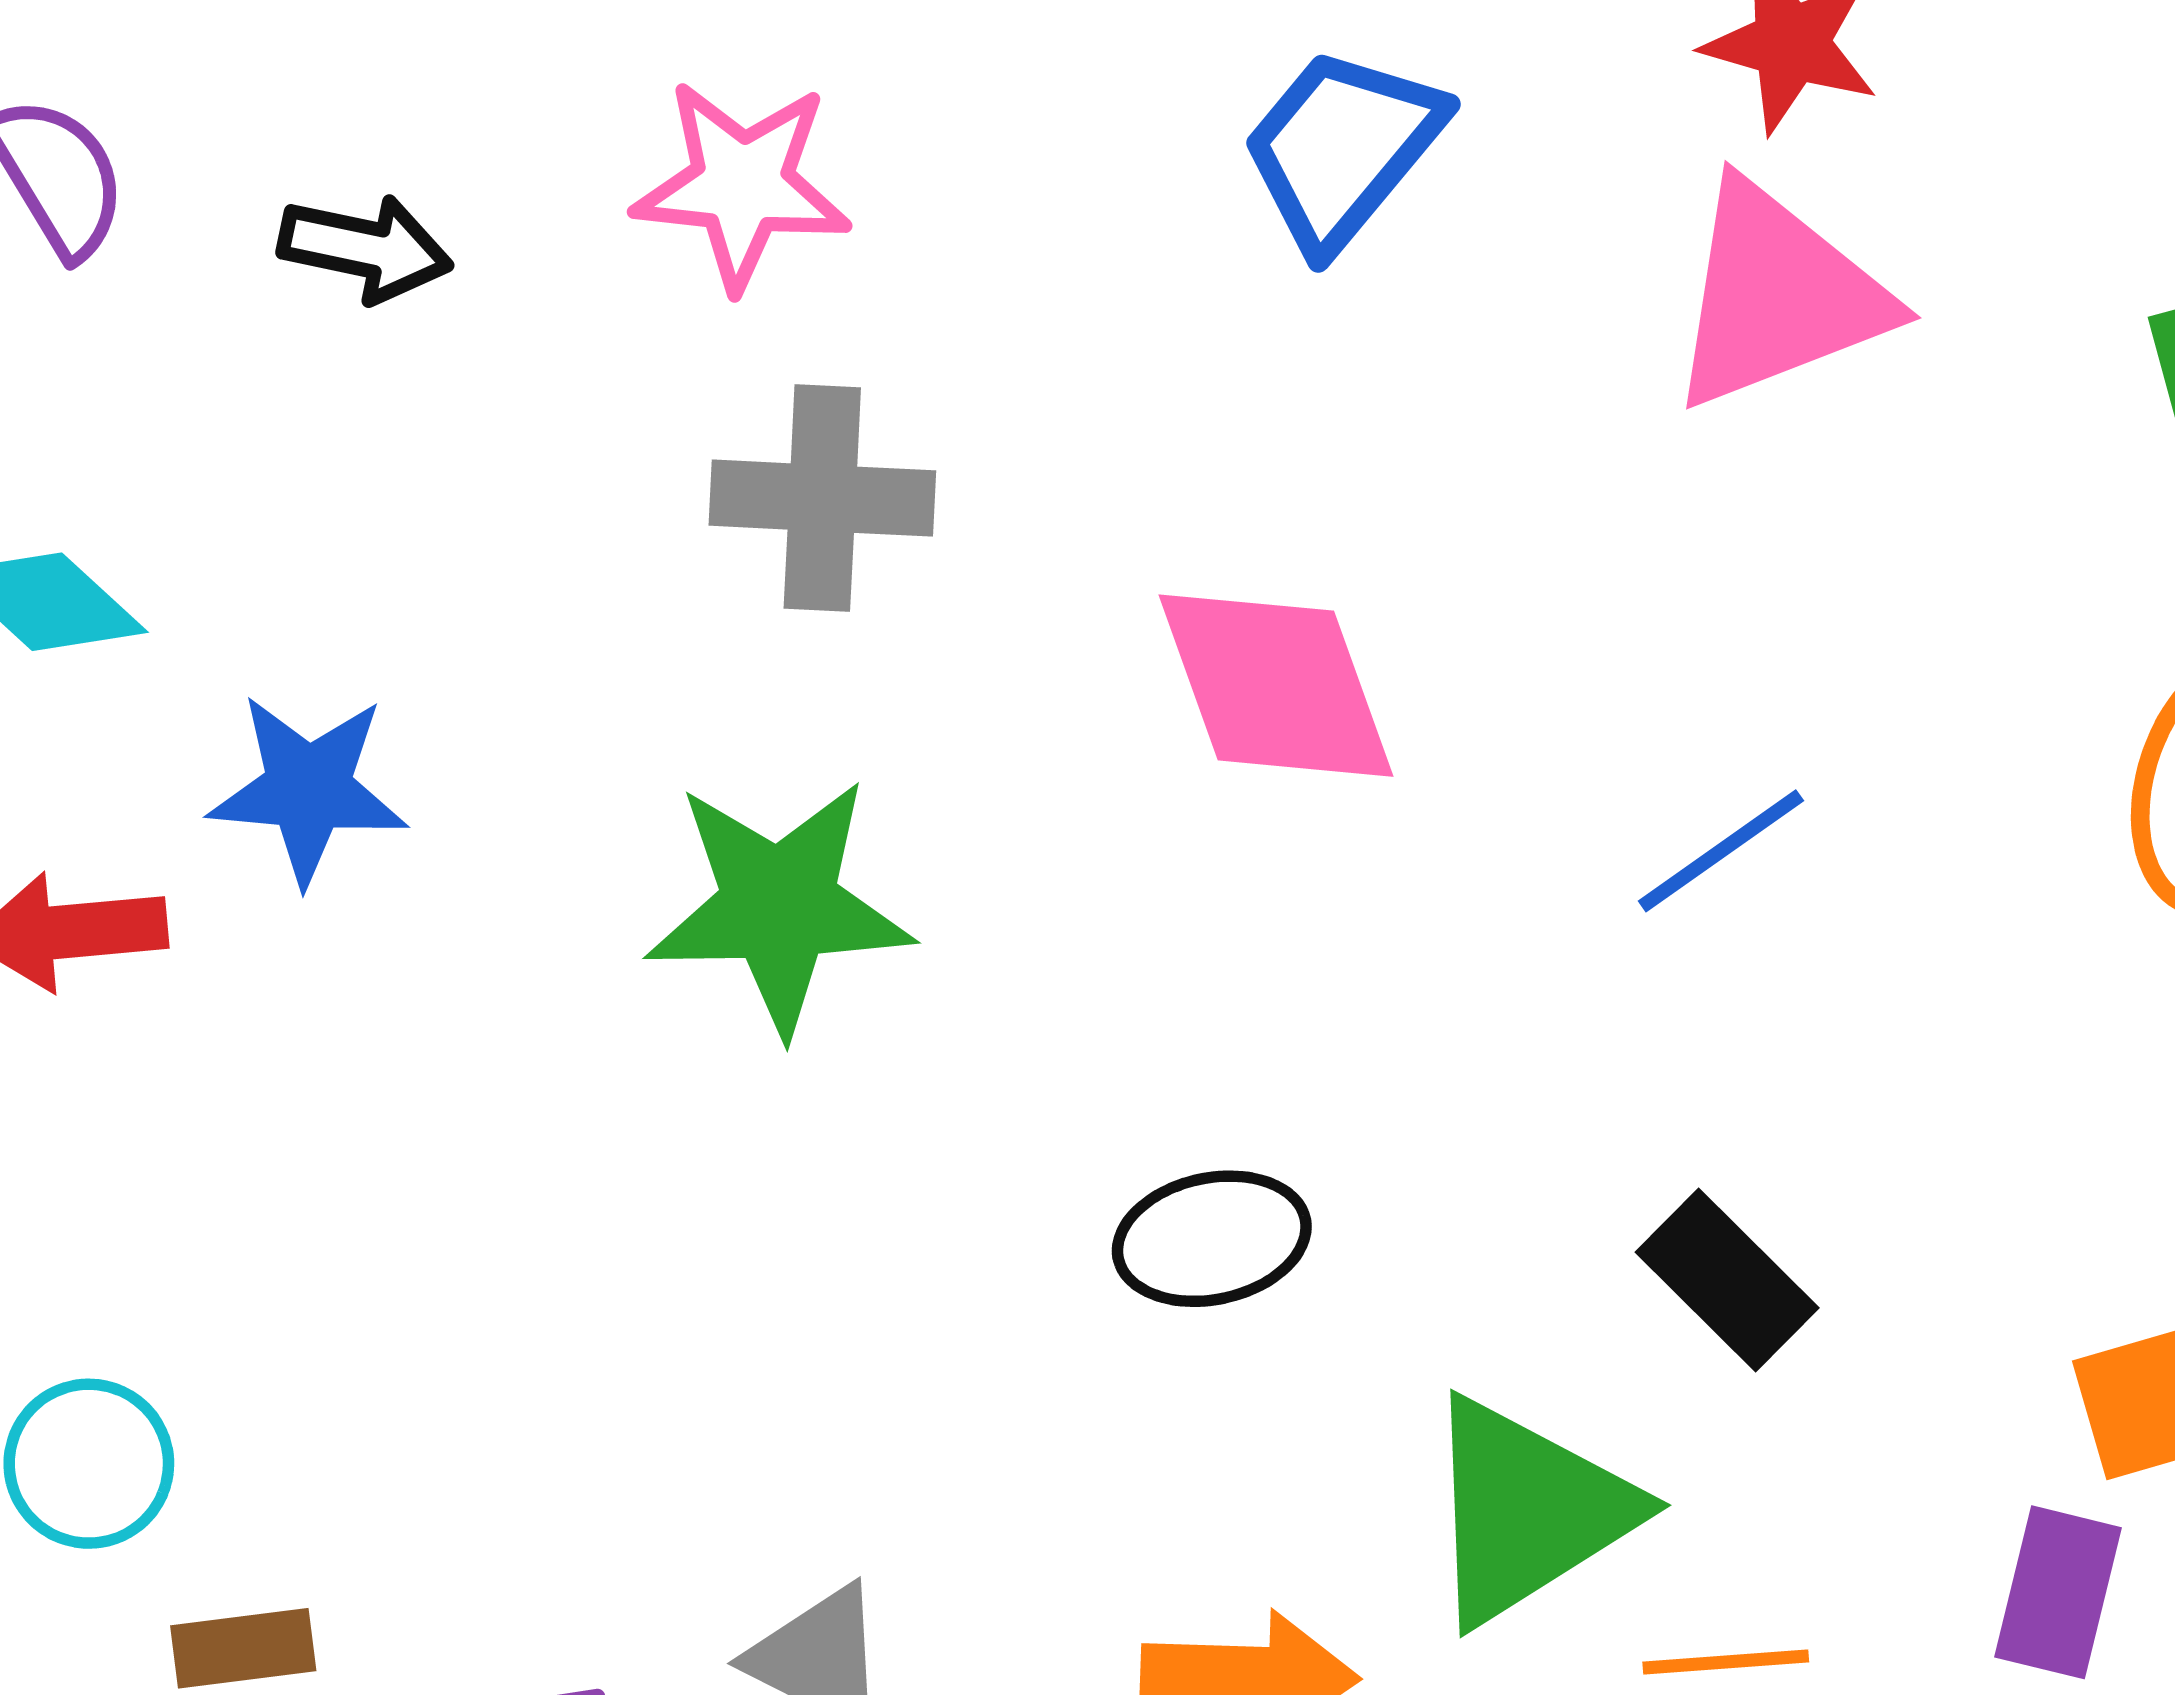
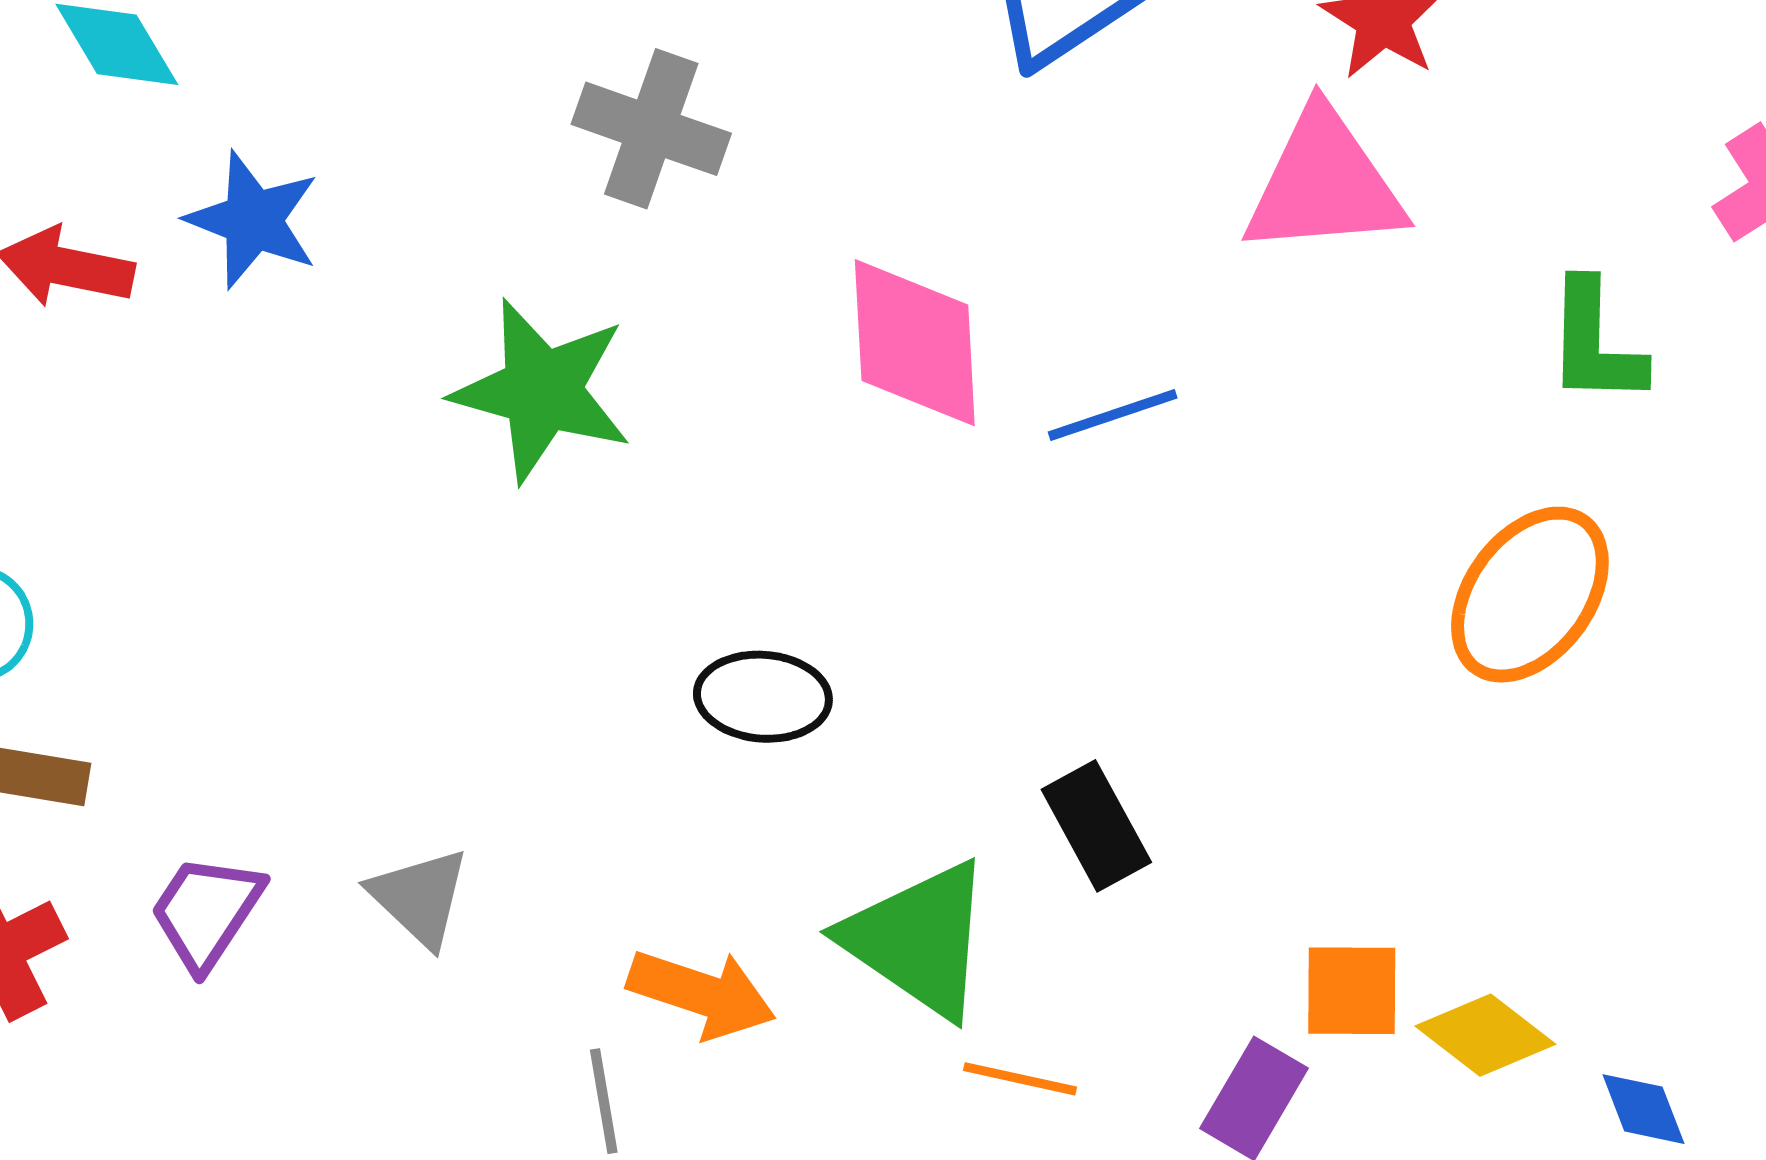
blue line: (1721, 851) -> (1113, 415), moved
green triangle: (1527, 1511) -> (918, 939), turned 50

